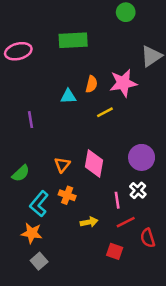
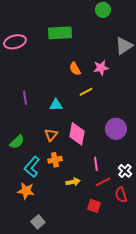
pink star: (123, 83) -> (101, 68), size x0.7
orange semicircle: (92, 84) -> (75, 69), turned 136
cyan triangle: (68, 96) -> (56, 105), moved
white cross: (138, 190) -> (125, 171), moved
orange cross: (67, 195) -> (55, 160), turned -32
gray square: (39, 261) -> (38, 222), moved

